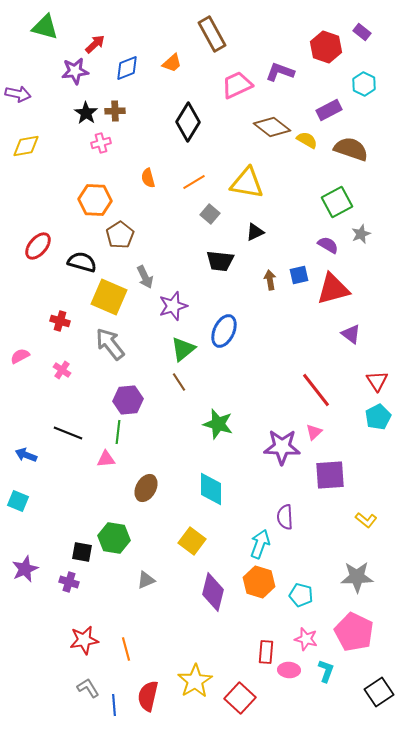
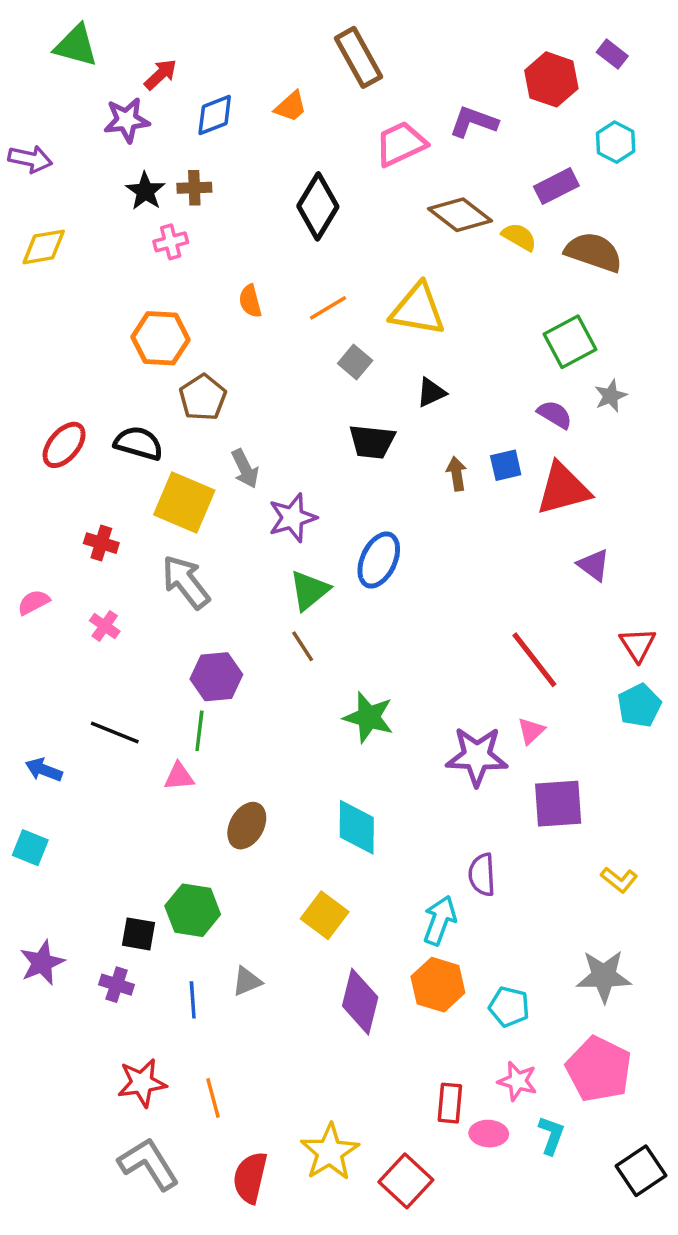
red ellipse: (38, 246) -> (64, 445), moved
gray L-shape: (88, 688) -> (149, 1164), size x1.6
blue line: (114, 705) -> (193, 1000), moved

